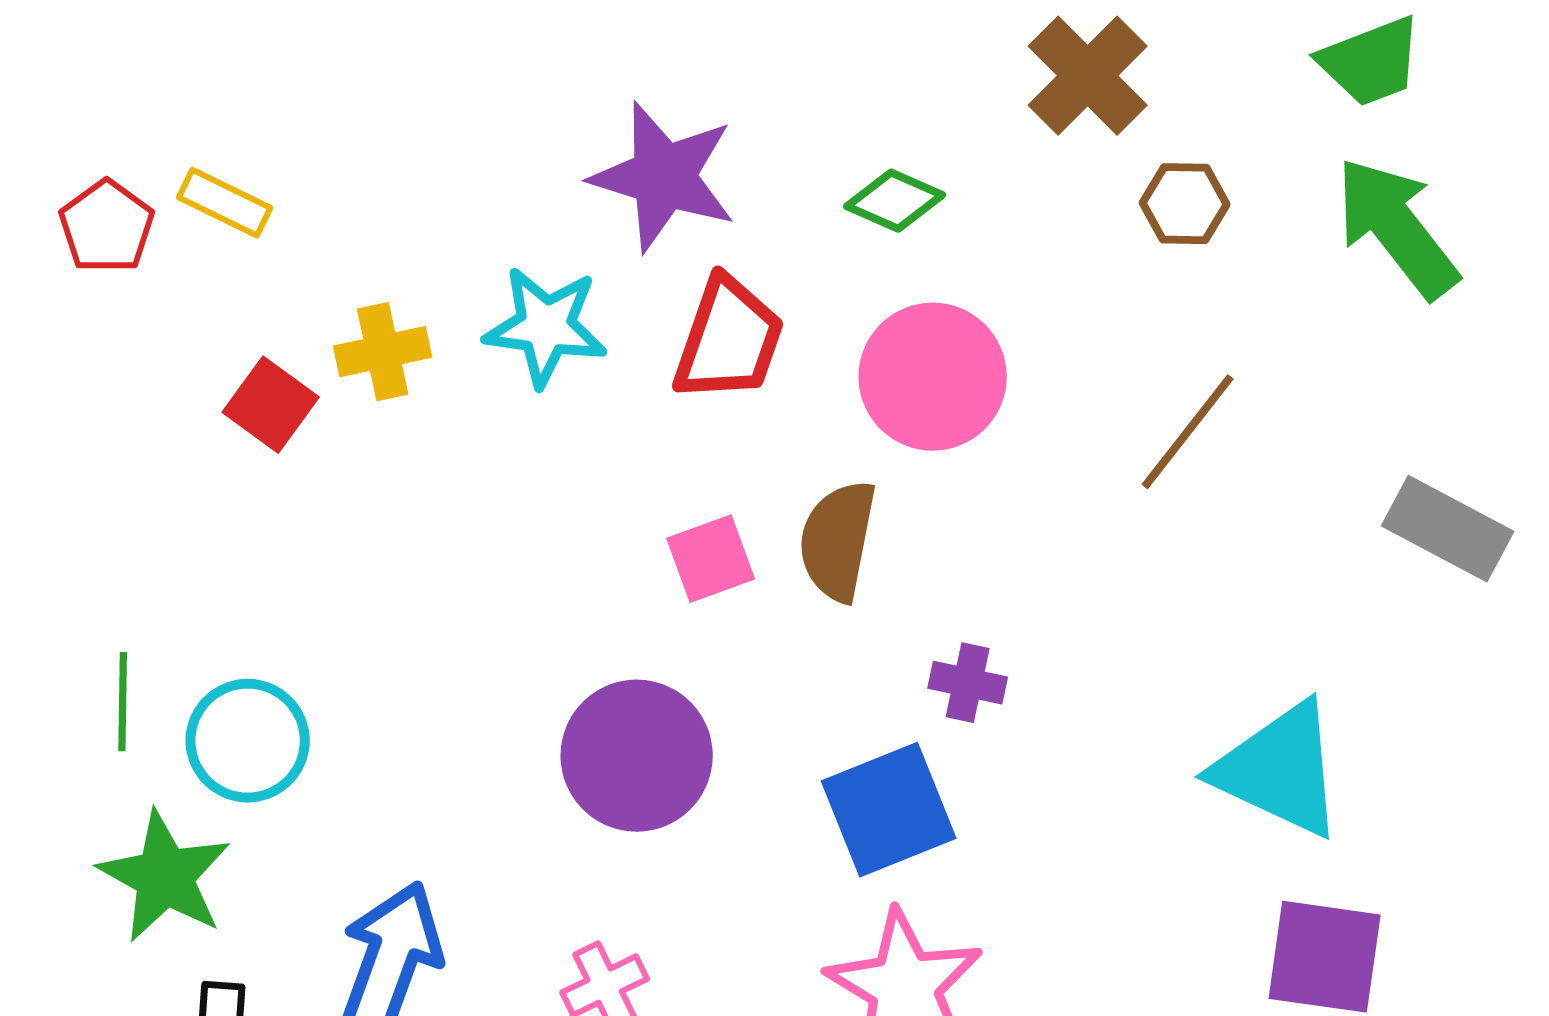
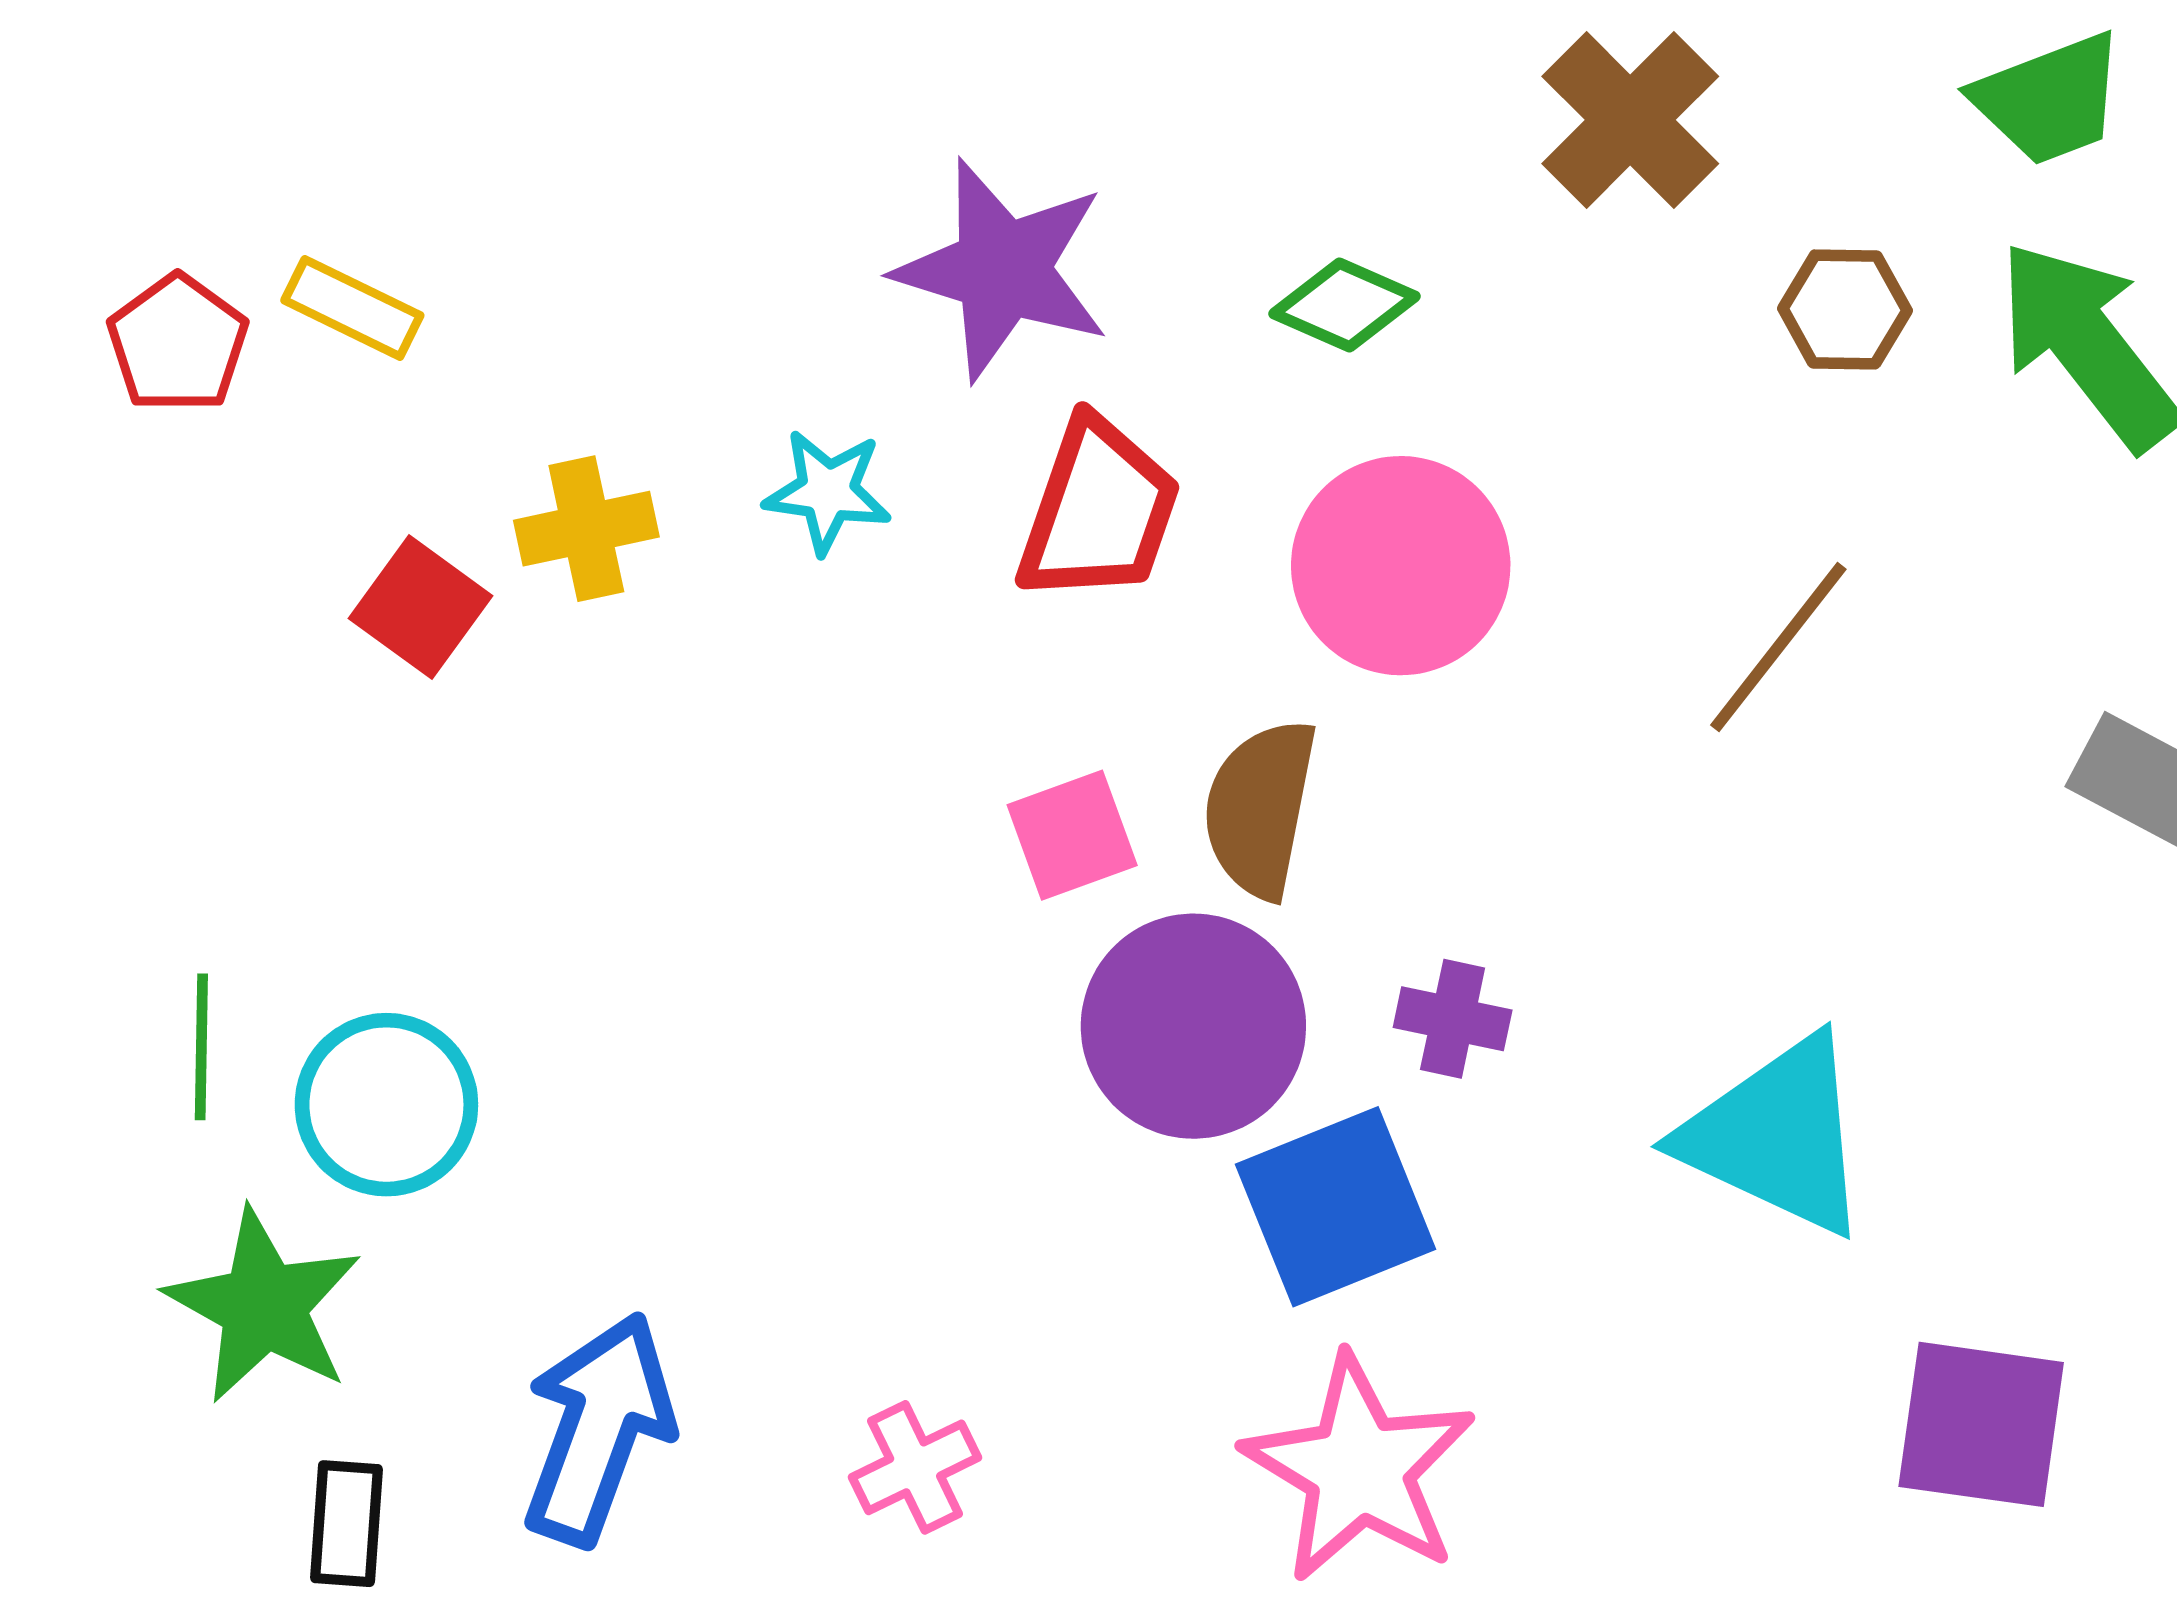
brown hexagon: (1185, 204) -> (1845, 309), moved
cyan star: (546, 327) -> (828, 492), size x0.7
purple circle: (637, 756) -> (1193, 1026), moved
cyan triangle: (1280, 770) -> (1777, 1136), moved

